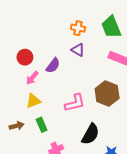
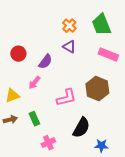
orange cross: (78, 28) -> (69, 26), turned 32
pink arrow: (32, 78) -> (34, 83), moved
yellow triangle: (33, 101) -> (12, 96), moved

